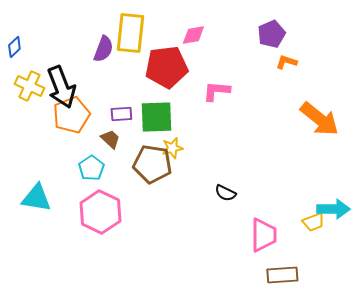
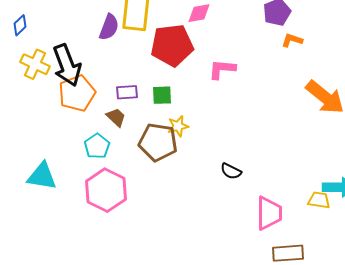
green square: (156, 117) -> (162, 95), size x0.6
yellow trapezoid: (313, 222) -> (319, 200), turned -150

